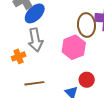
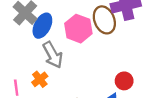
pink hexagon: (74, 47) -> (78, 29), moved

